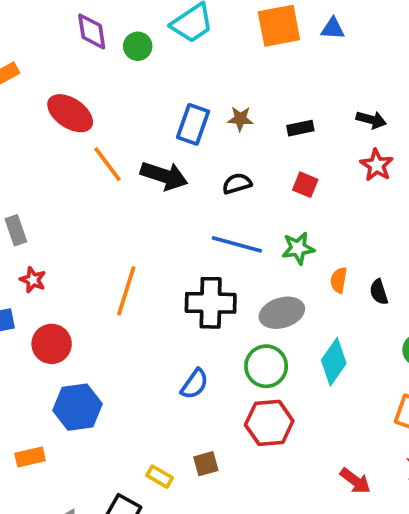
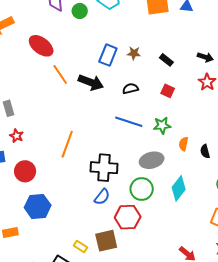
black rectangle: (300, 128) -> (166, 60), turned 48
black cross: (211, 303) -> (104, 168), moved
red hexagon: (269, 423) -> (128, 217), moved
brown square: (206, 464) -> (106, 241), size x1.6

